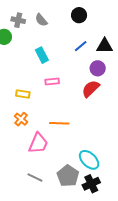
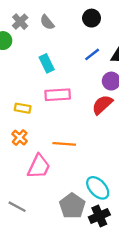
gray cross: (18, 20) -> (20, 22), turned 32
pink rectangle: (52, 82) -> (58, 95), size x1.5
gray line: (35, 178) -> (17, 207), moved

